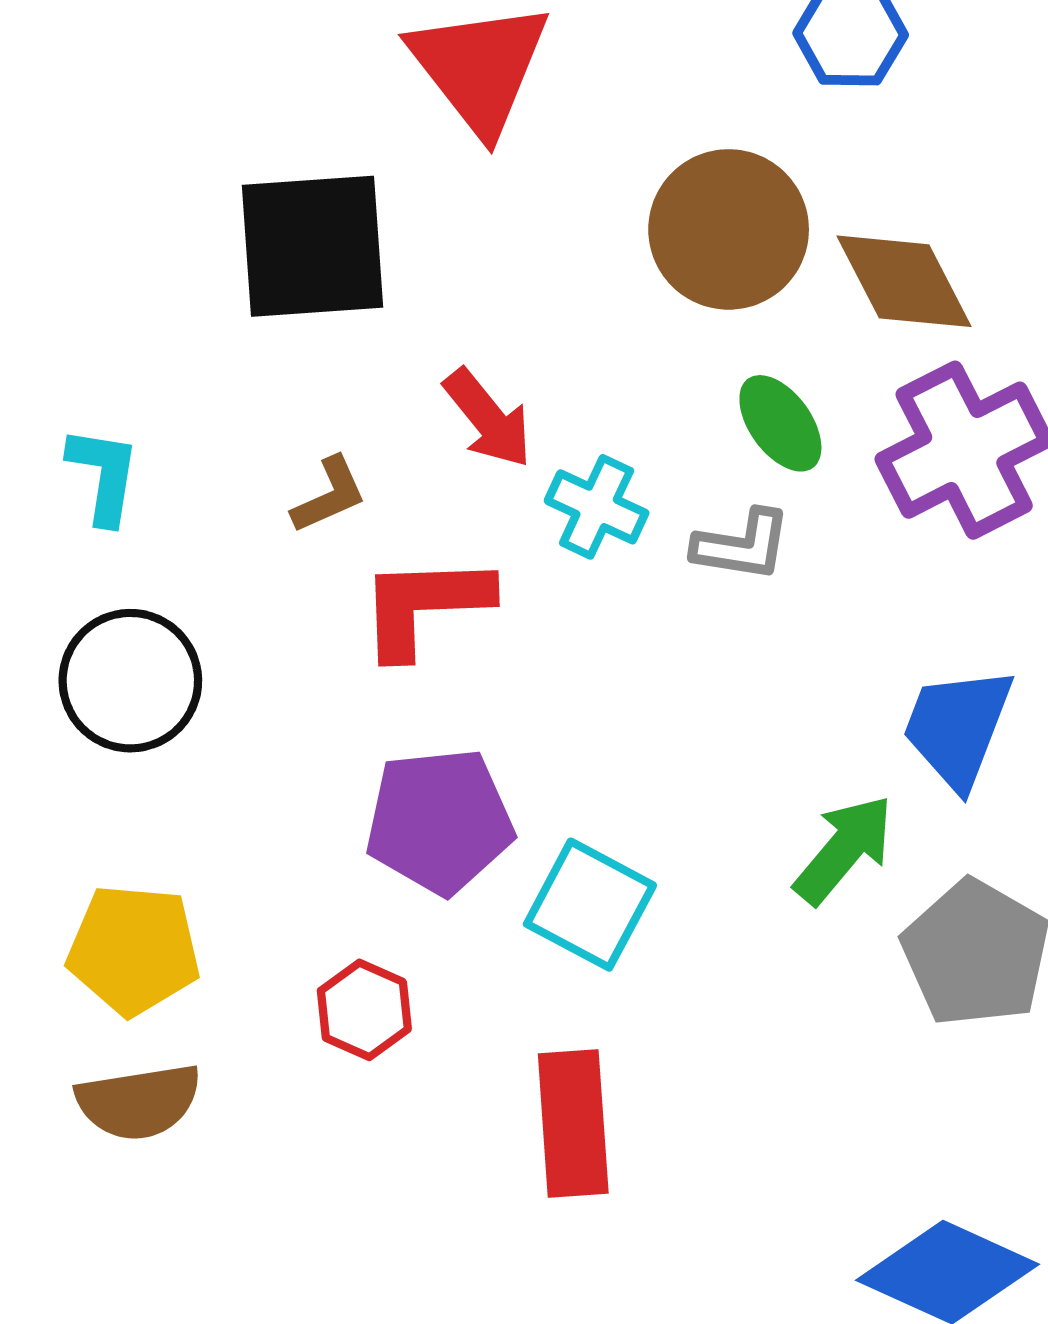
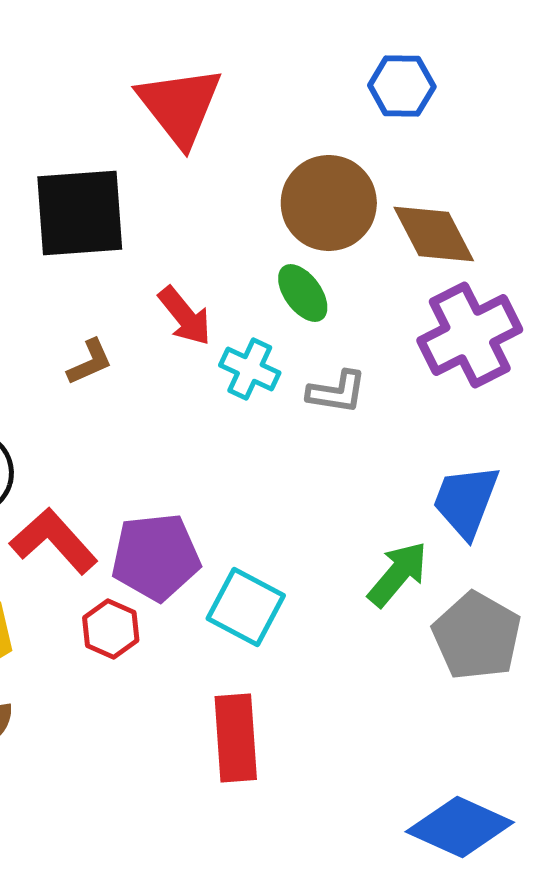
green ellipse: (780, 423) -> (303, 293), moved
red L-shape: (424, 605) -> (54, 541), moved, turned 50
red hexagon: (364, 1010) -> (111, 629), moved

